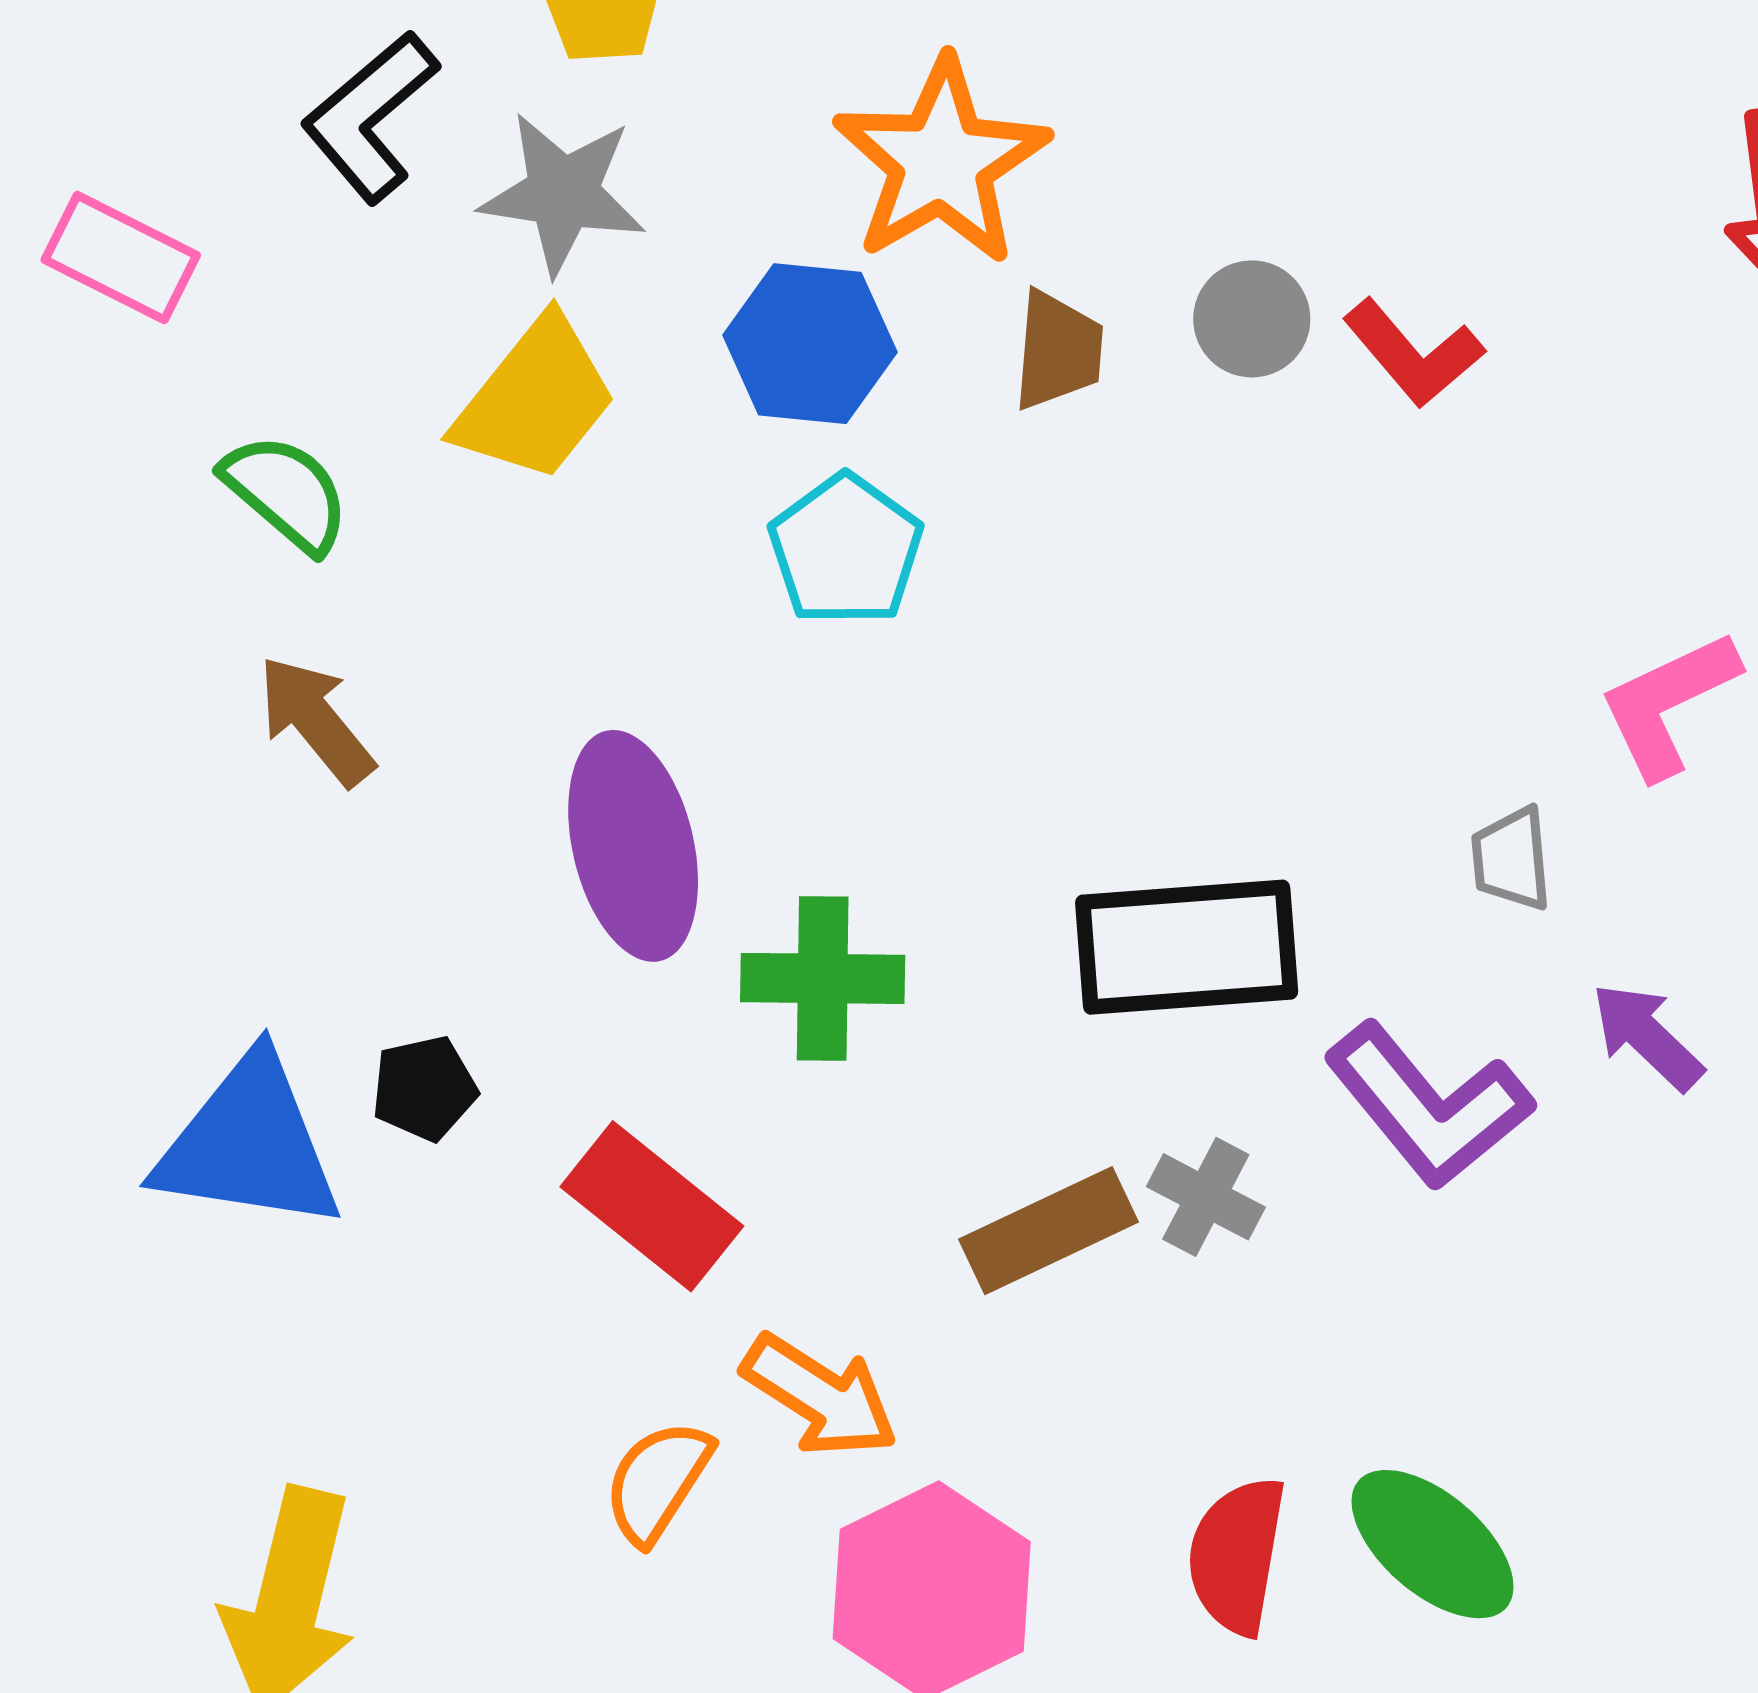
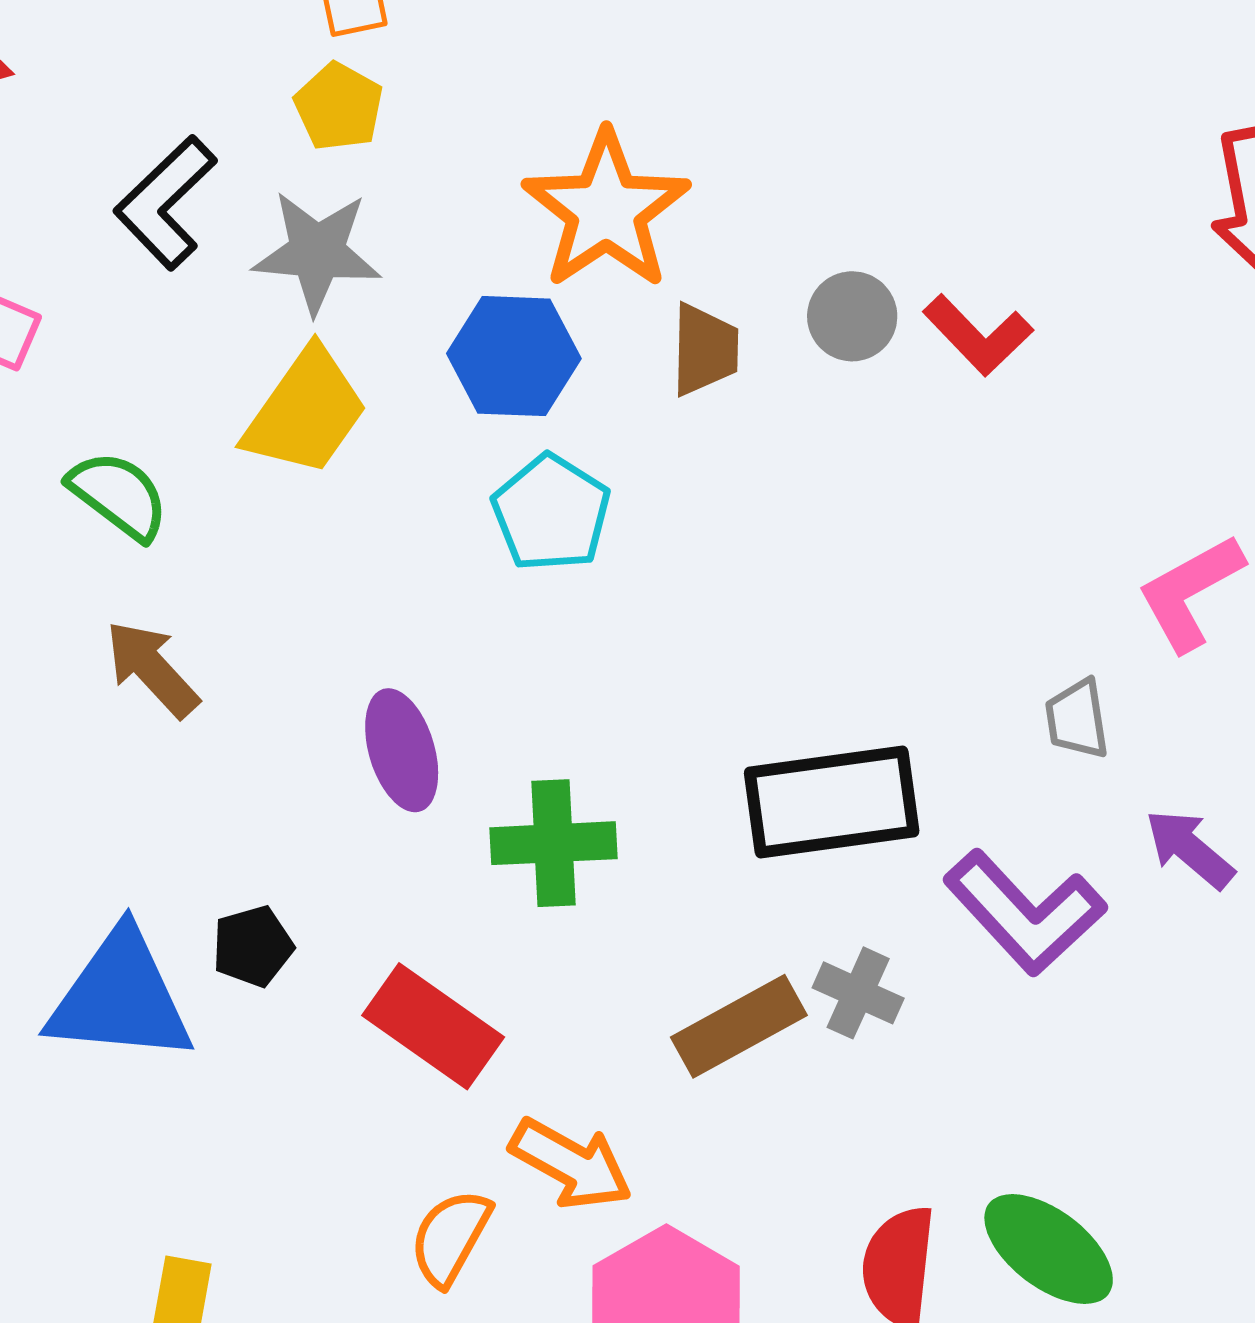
purple ellipse: (633, 846) -> (402, 750), size x0.7

